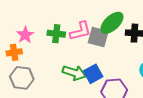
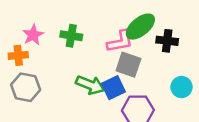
pink L-shape: (80, 31) -> (120, 41), moved
gray square: (98, 37) -> (128, 65), moved

